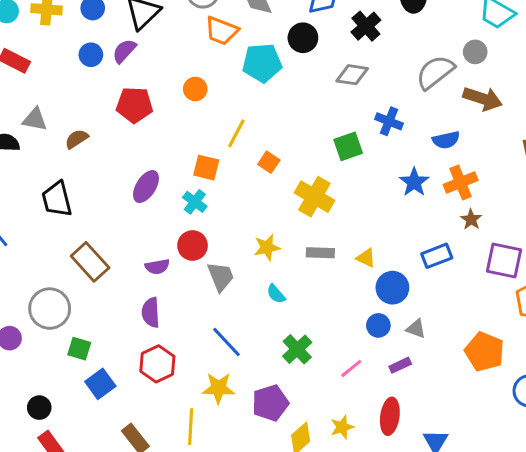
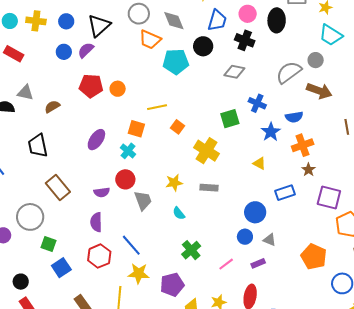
black cross: (366, 26) -> (245, 40), turned -30
orange circle: (195, 89) -> (118, 89), moved
yellow line: (236, 133) -> (157, 107), turned 48
blue star: (414, 182) -> (271, 132), moved
yellow triangle: (366, 258) -> (259, 163), moved
blue line: (227, 342) -> (131, 245), moved

